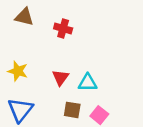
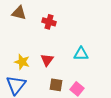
yellow star: (18, 71) -> (22, 62), moved
cyan triangle: (88, 83) -> (81, 54), moved

